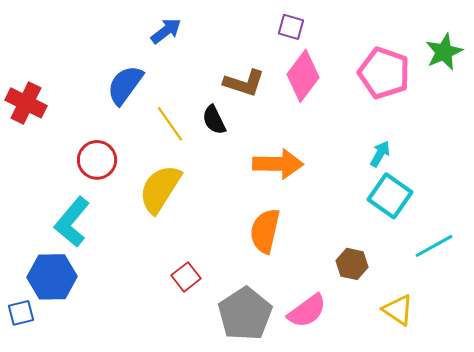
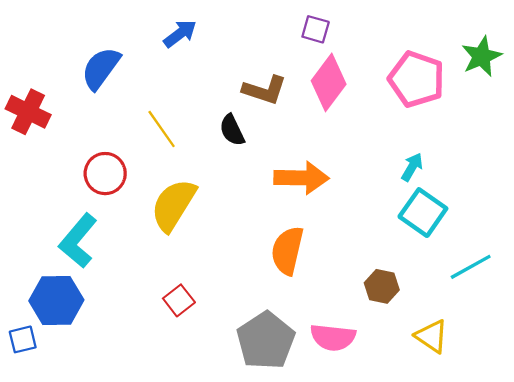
blue semicircle: (125, 85) -> (101, 68), moved
yellow line: (170, 124) -> (162, 129), moved
red square: (186, 277) -> (179, 300), moved
pink semicircle: (307, 311) -> (333, 337), turned 42

